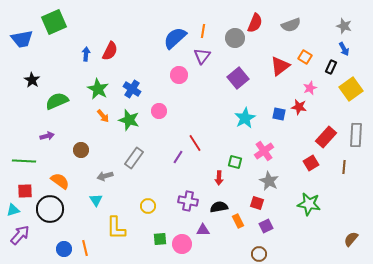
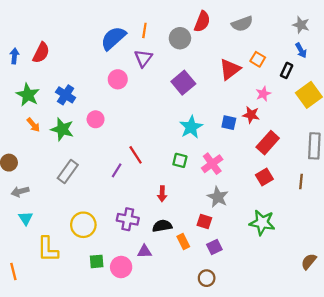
red rectangle: (326, 137) -> (268, 143), moved
green square: (235, 162) -> (180, 160), moved
gray arrow: (105, 176) -> (20, 191), moved
yellow circle: (148, 206) -> (83, 225), size x1.5

